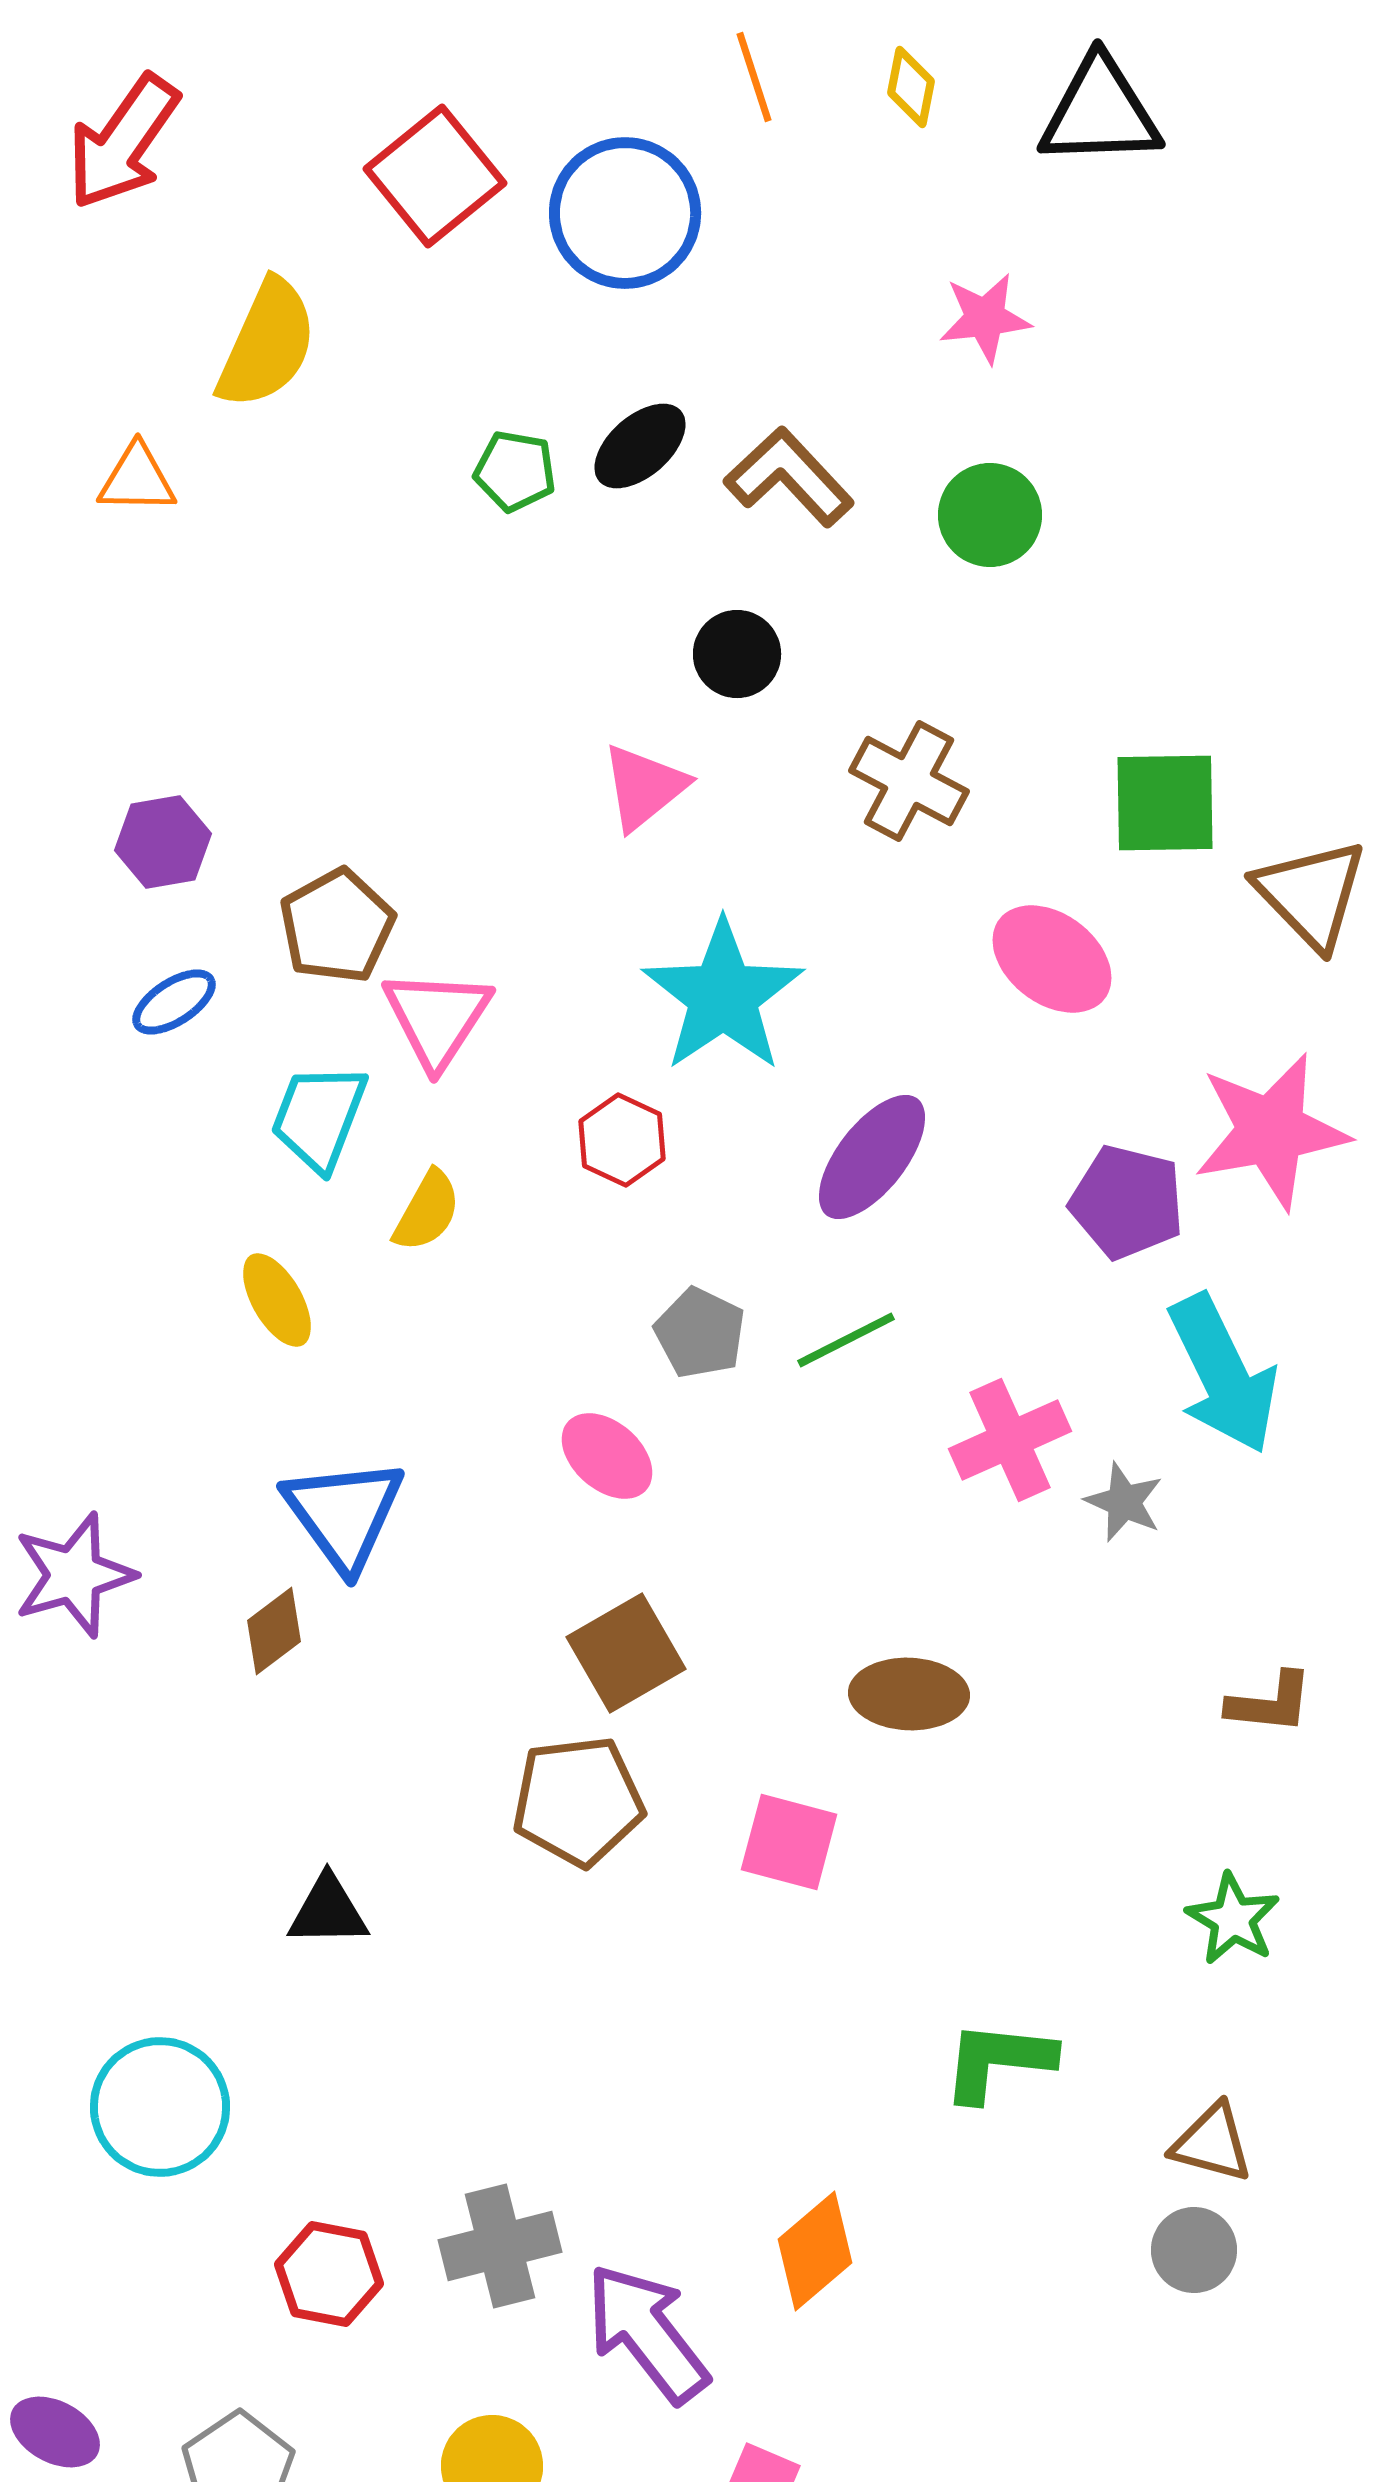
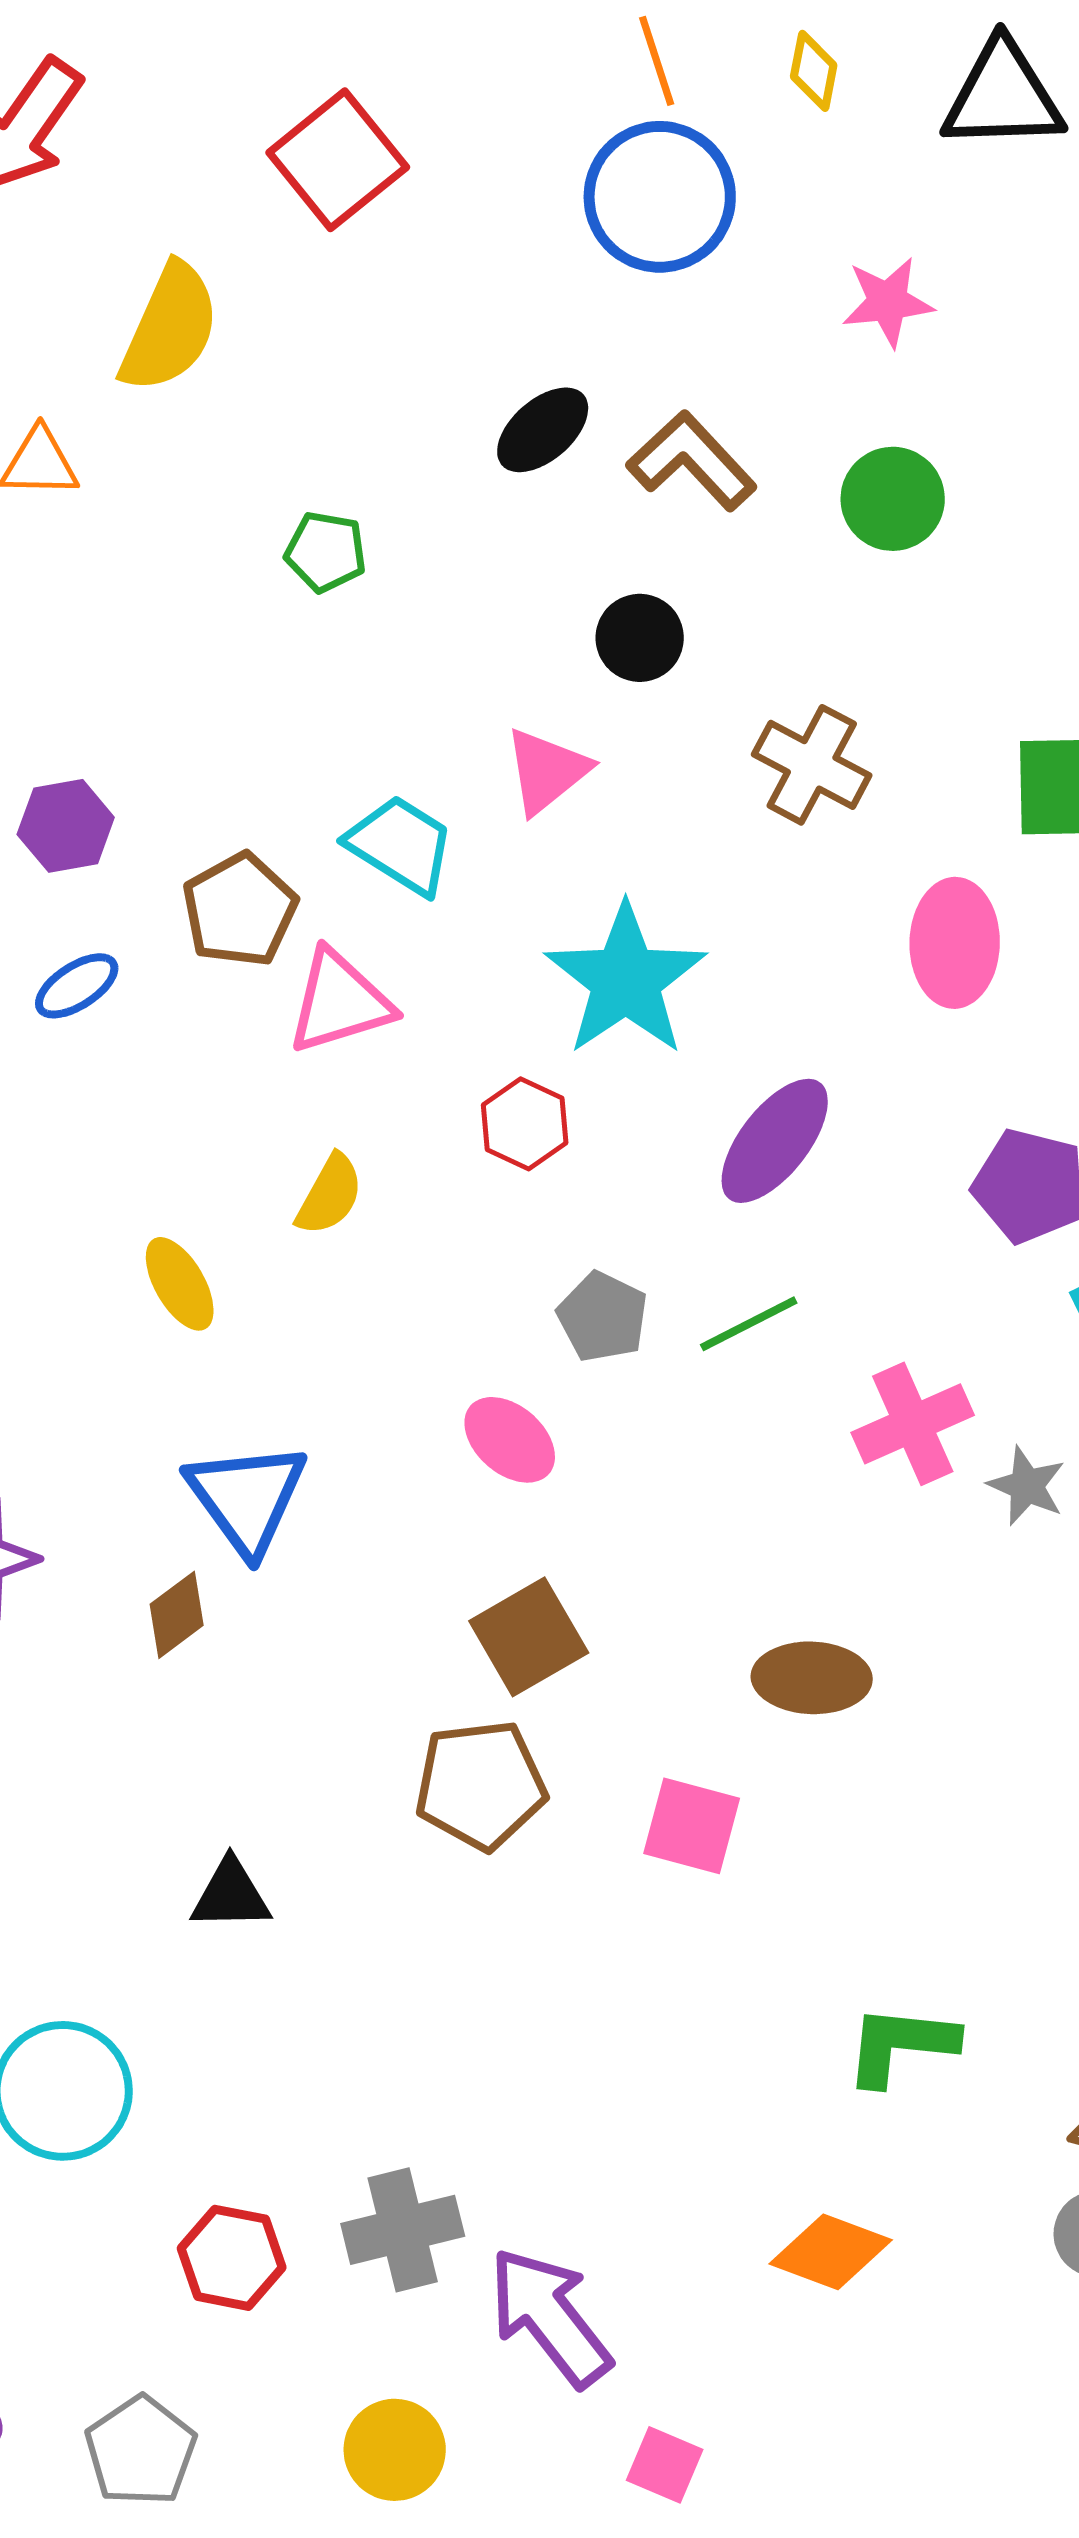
blue circle: (625, 213) -> (660, 197), moved
green pentagon: (515, 471) -> (326, 552), moved
pink ellipse: (1052, 959) -> (955, 943), turned 54
pink triangle: (437, 1018) -> (340, 1002), turned 40
cyan trapezoid: (319, 1117) -> (401, 845), moved, turned 101
orange diamond: (815, 2251) -> (831, 2252), moved, turned 61

